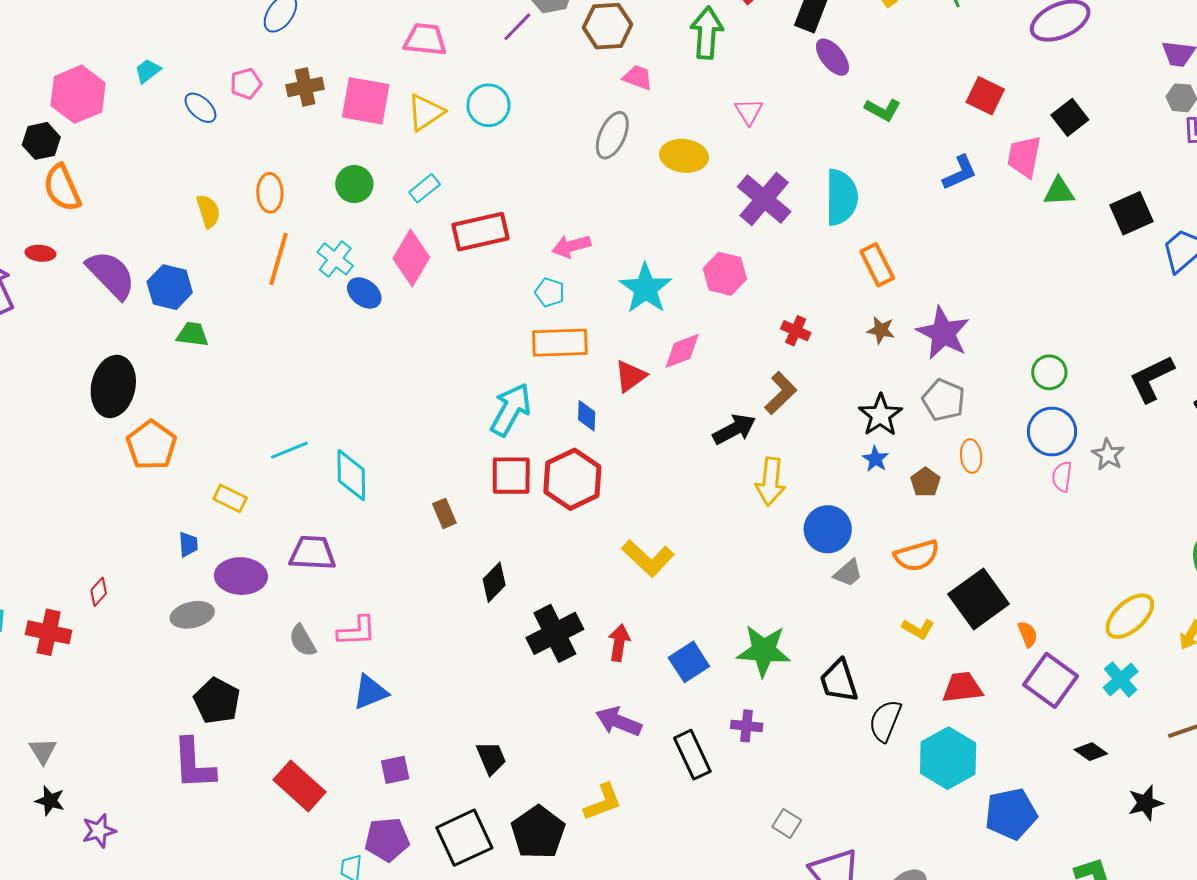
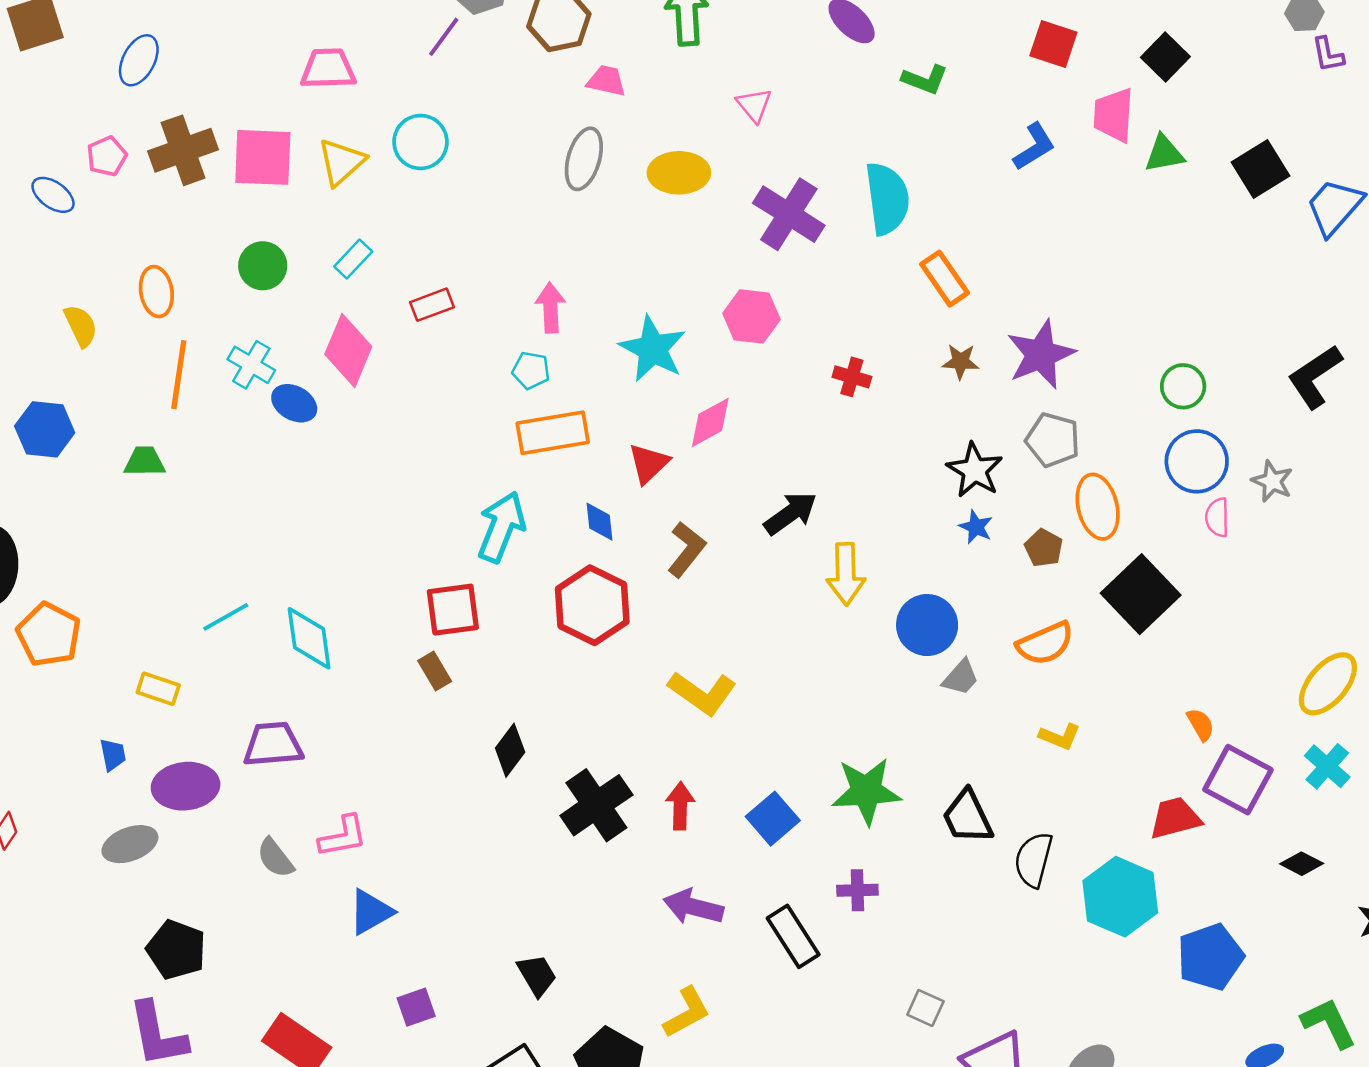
brown cross: (305, 87) -> (183, 150), size x1.4
red rectangle: (480, 232) -> (432, 305), size x0.6
pink arrow: (571, 246) -> (551, 308), turned 111
purple star: (943, 333) -> (1041, 354), turned 30
green trapezoid: (193, 334) -> (144, 461), moved
brown L-shape: (781, 393) -> (686, 549), moved
orange ellipse: (971, 456) -> (1098, 507), size x1.5
red square: (511, 476) -> (453, 610), moved
black square: (979, 599) -> (1141, 594), moved
red trapezoid: (962, 688) -> (1175, 818), moved

